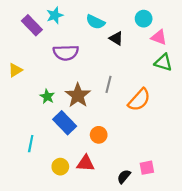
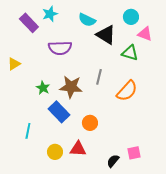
black triangle: (116, 38) -> (106, 35), size x1.5
green triangle: (163, 62) -> (130, 53), moved
brown star: (78, 95) -> (71, 87), turned -30

